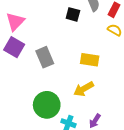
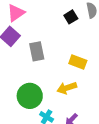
black square: (73, 14) -> (71, 17), turned 32

